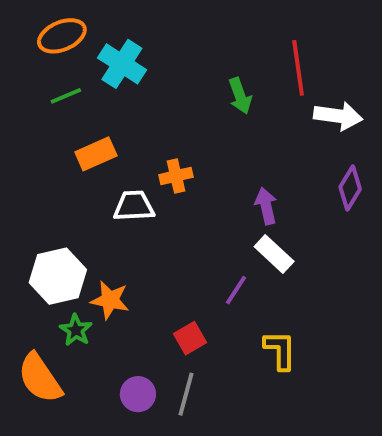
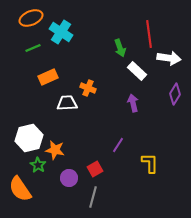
orange cross: (176, 176) -> (88, 88), turned 35
white rectangle: (274, 254) -> (137, 71), moved
yellow L-shape: (280, 350) -> (150, 163), moved
purple circle: (138, 394) -> (69, 178), moved

